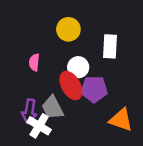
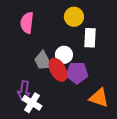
yellow circle: (68, 29) -> (74, 17), moved
pink semicircle: (34, 62) -> (27, 23), moved, size x1.5
gray trapezoid: (53, 108) -> (43, 61), moved

